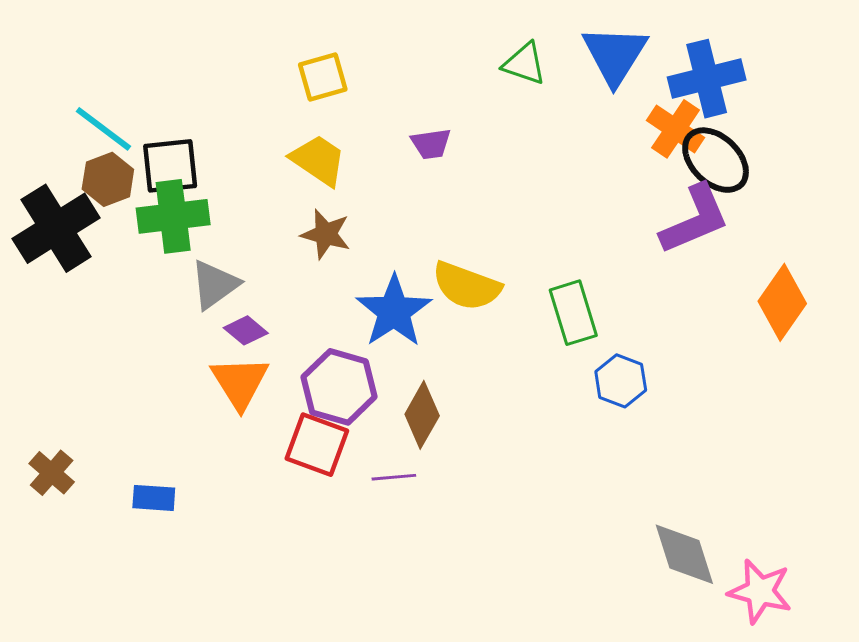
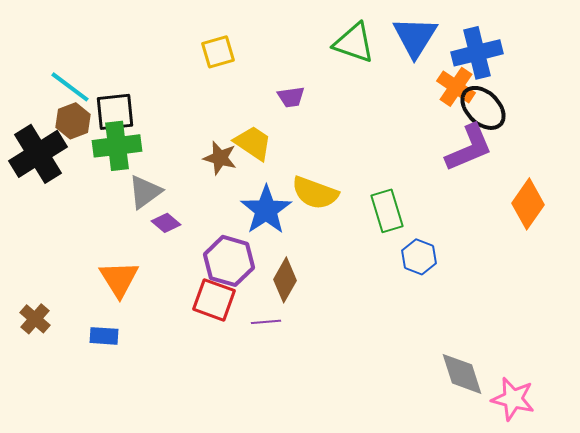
green triangle: (524, 64) -> (354, 43), size x1.4
yellow trapezoid: (318, 160) -> (253, 143), moved
orange triangle: (240, 382) -> (119, 279), moved

